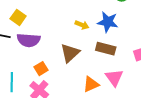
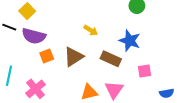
blue star: (108, 22) -> (130, 41), moved
orange square: (41, 69) -> (47, 56), moved

